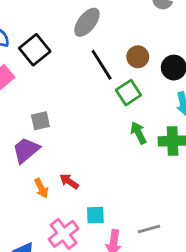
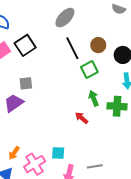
black square: (35, 50) -> (25, 45), moved
red arrow: (69, 181) -> (82, 118), moved
orange arrow: (41, 188) -> (14, 153), moved, turned 56

